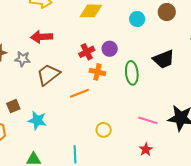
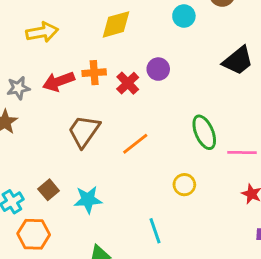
gray star: (23, 59) -> (18, 88), moved
orange cross: (97, 72) -> (94, 73), moved
green ellipse: (132, 73) -> (204, 132), moved

